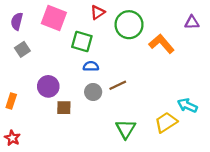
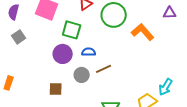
blue semicircle: (91, 66) -> (89, 52), moved
purple circle: (48, 86) -> (63, 54), moved
cyan arrow: (187, 105) -> (166, 87), turned -84

